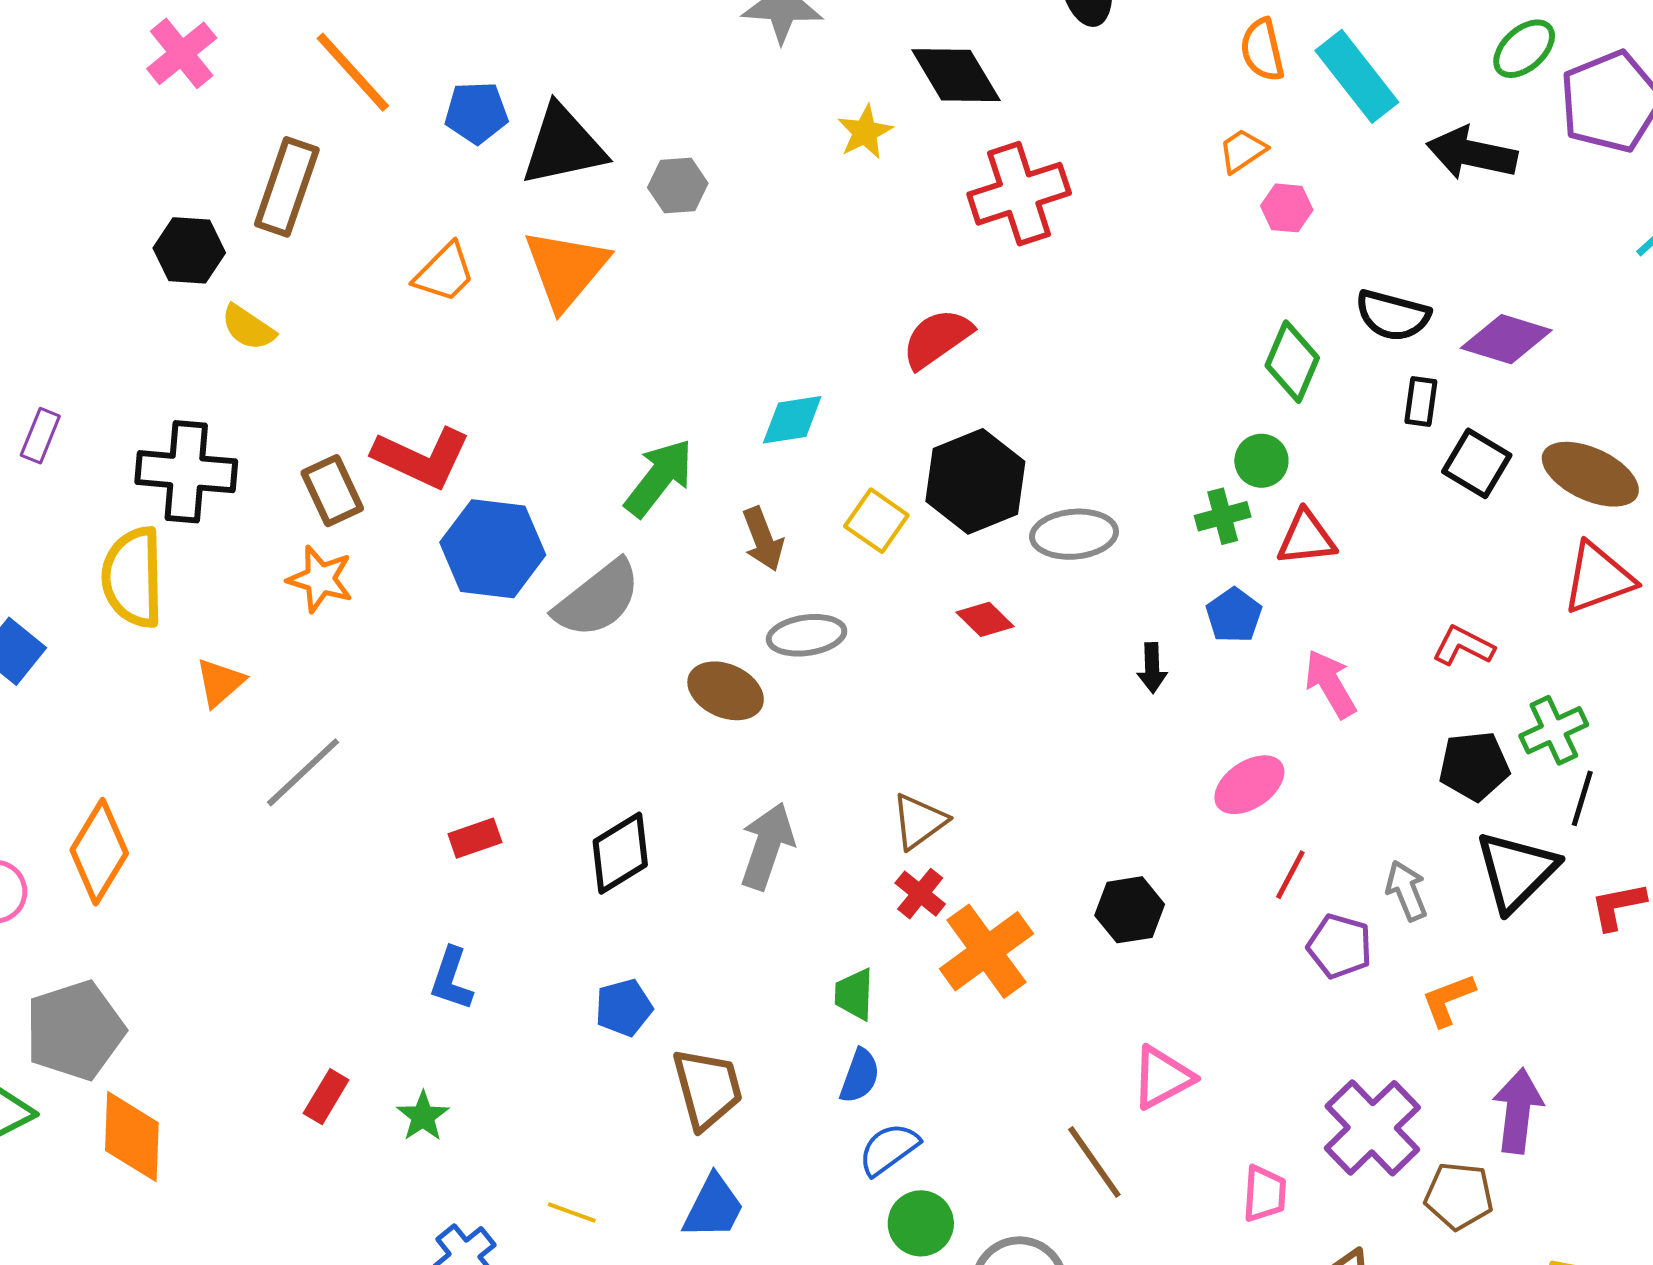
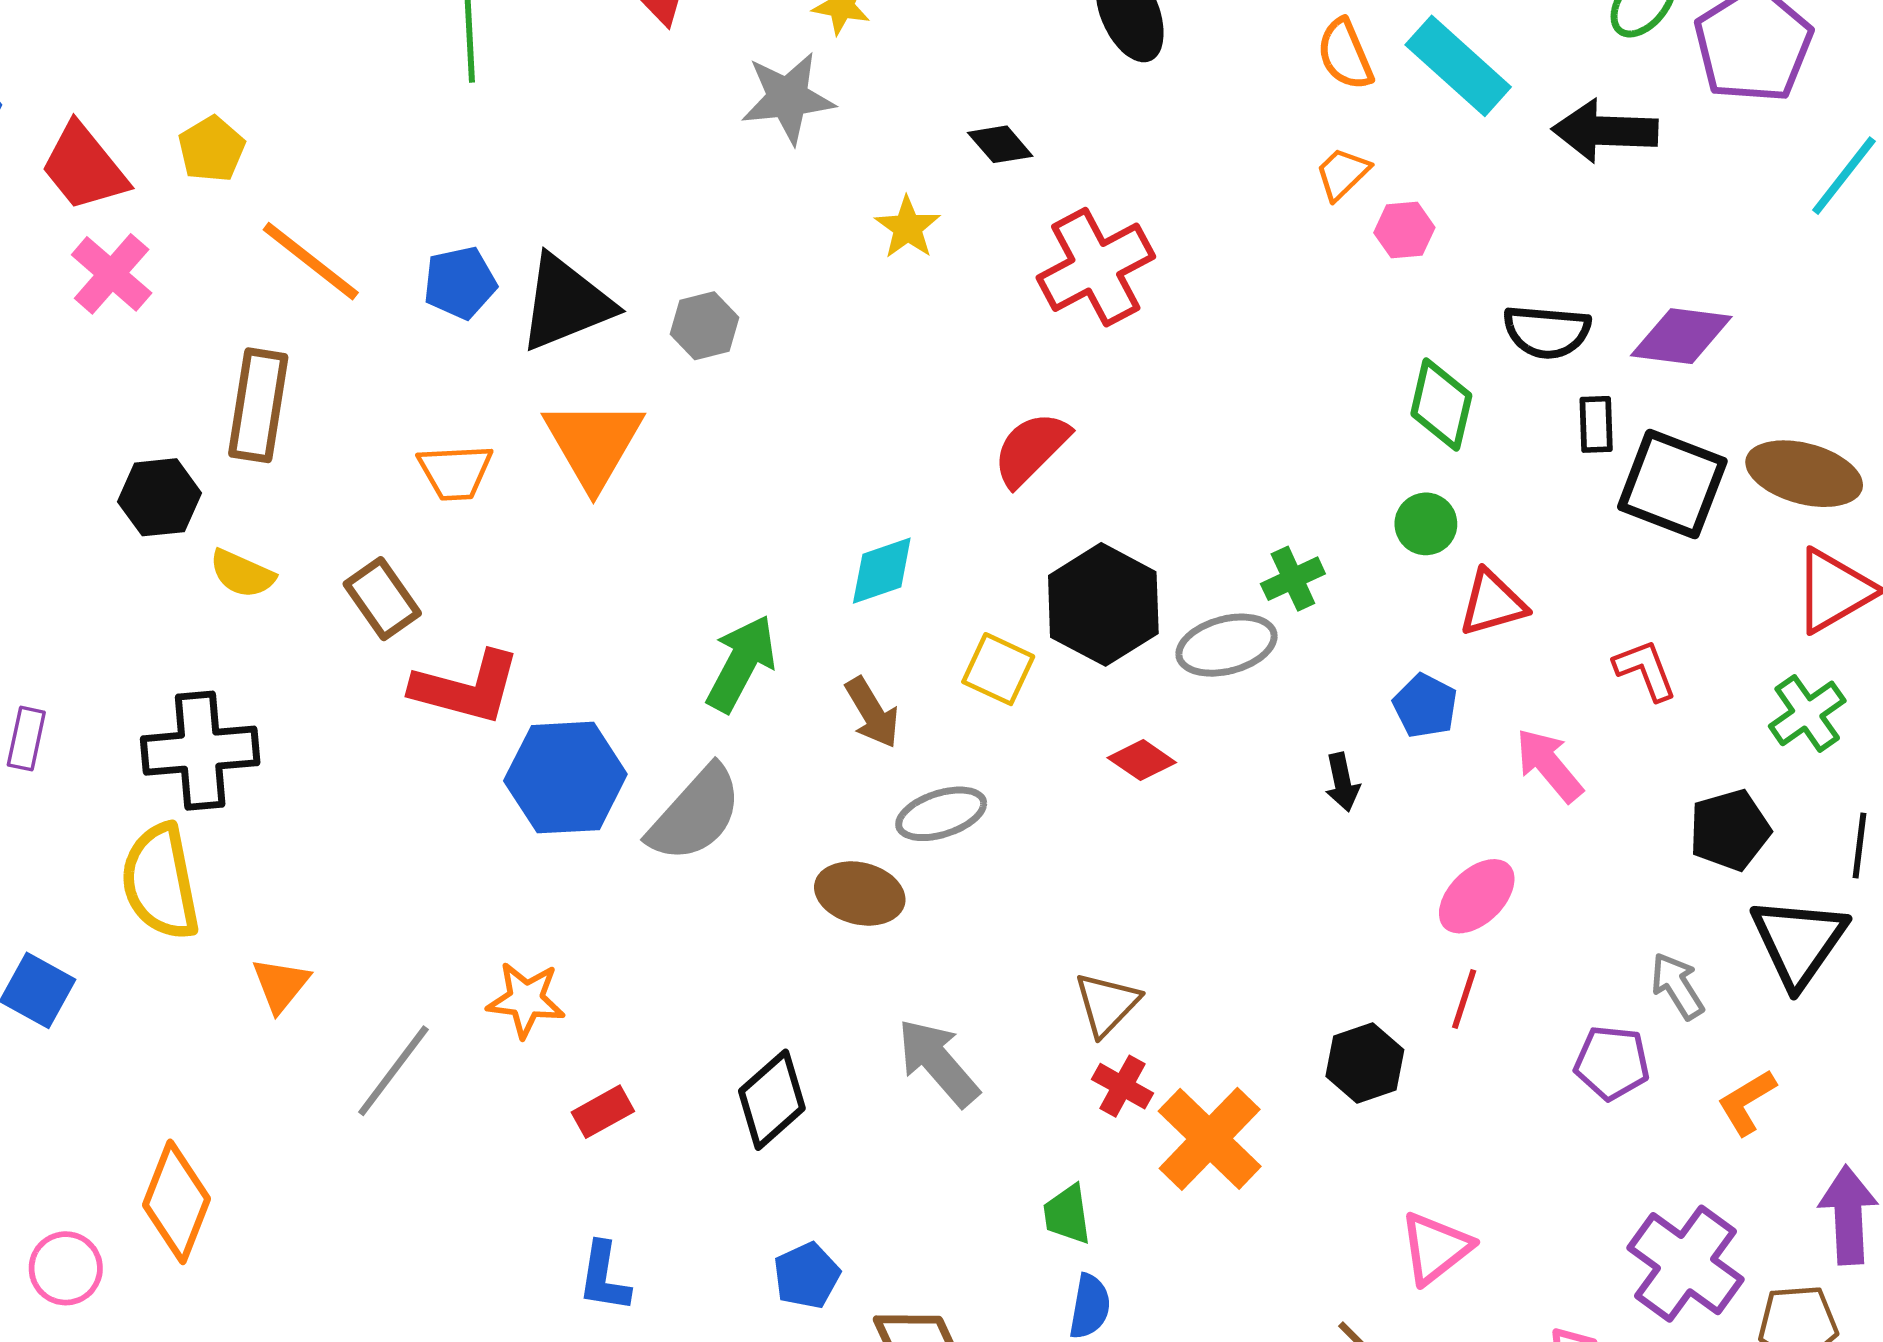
black diamond: (956, 75) -> (1000, 144), size x0.6
orange trapezoid: (444, 273) -> (455, 472), turned 52
black square: (1477, 463) -> (1672, 484), size x1.4
brown rectangle: (332, 491) -> (382, 599), moved
green cross: (1223, 516) -> (1293, 579), moved
orange star: (320, 579) -> (526, 1000), moved
red L-shape: (1463, 646) -> (1645, 670), moved, turned 52
green cross: (1554, 730) -> (1807, 713), moved
gray arrow: (767, 846) -> (938, 1062), turned -50
red line: (1290, 875) -> (1464, 999), moved

